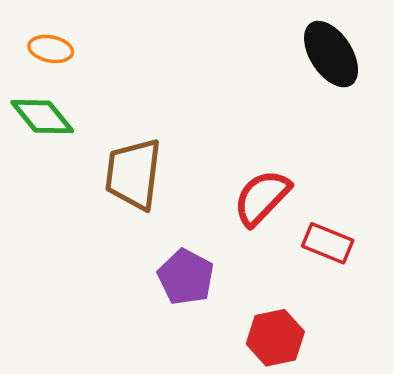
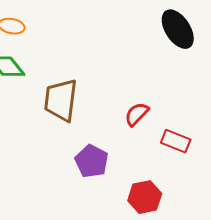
red semicircle: (262, 198) -> (137, 114), size x0.7

